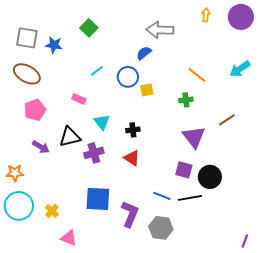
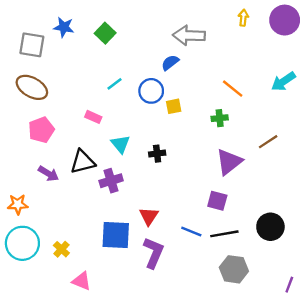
blue star: (54, 45) -> (64, 27), moved
purple triangle: (194, 137) -> (229, 162), turned 30
red triangle: (132, 158) -> (149, 216), moved, turned 30
black circle: (210, 177) -> (270, 227), moved
gray hexagon: (161, 228) -> (234, 269), moved

